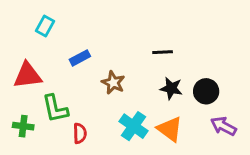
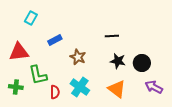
cyan cross: (134, 126) -> (80, 87), moved

